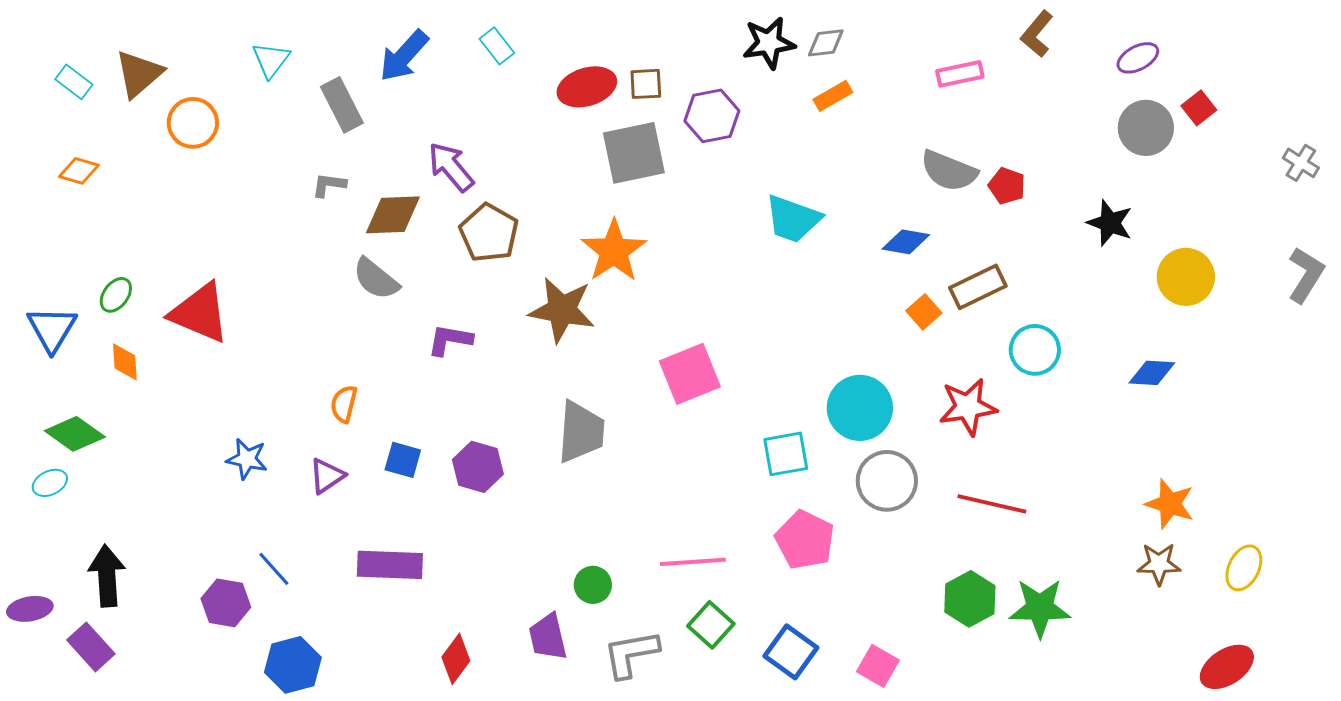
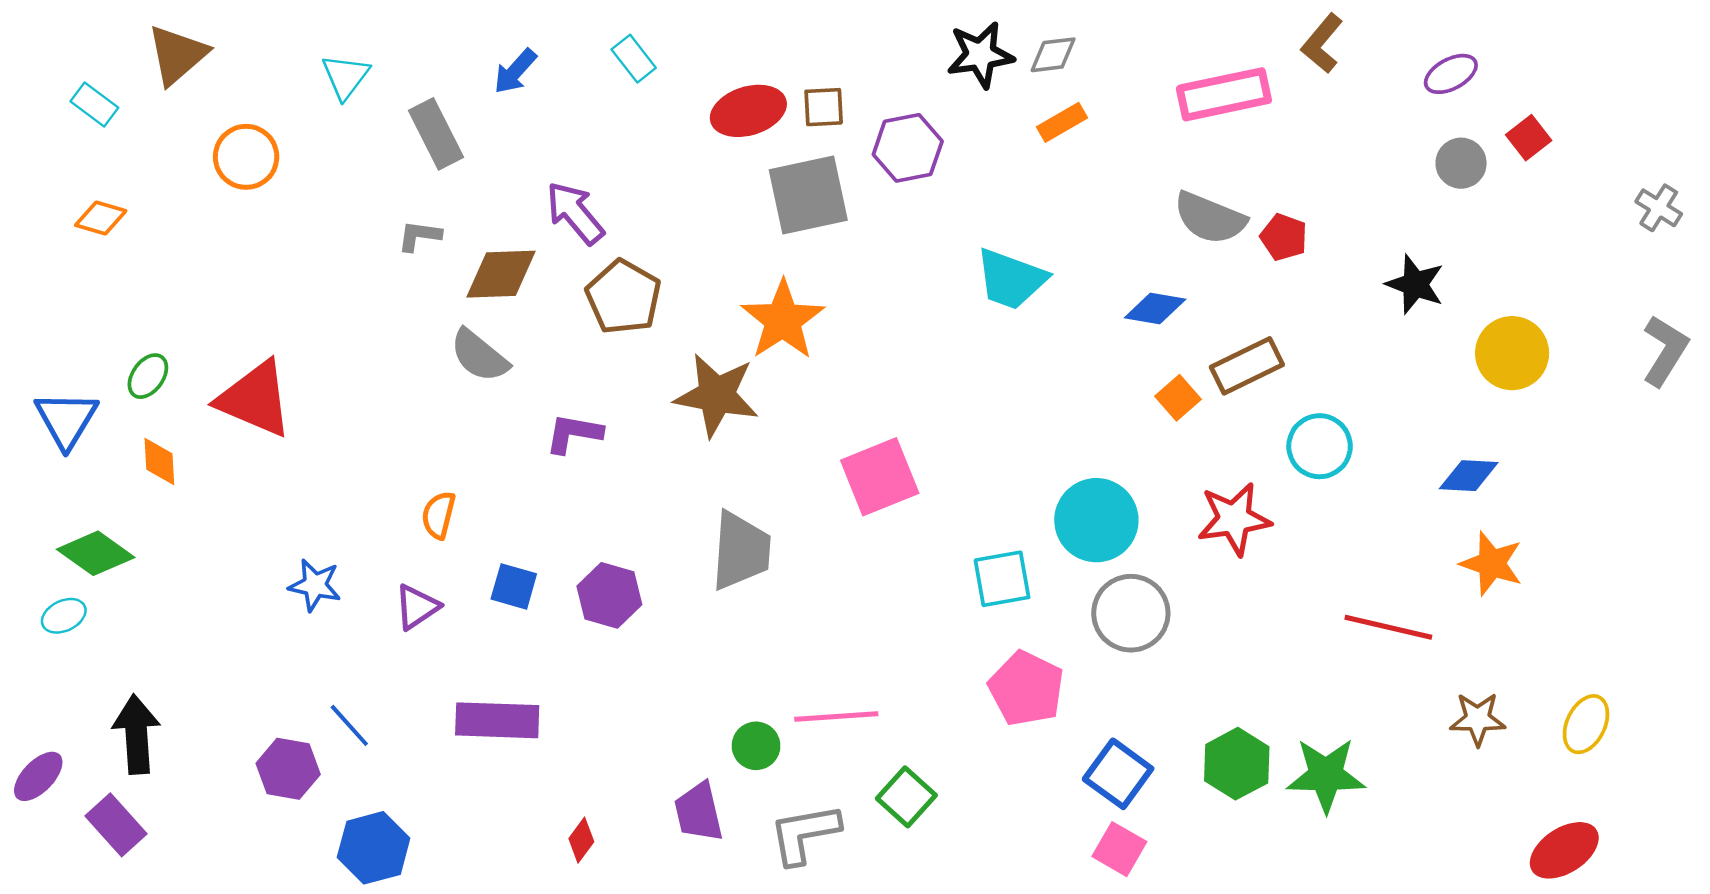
blue arrow: (404, 56) -> (515, 71), size x0.7
brown triangle: (139, 74) -> (177, 55), moved
pink rectangle: (960, 74) -> (1224, 94), size x1.5
gray circle: (1146, 128) -> (1461, 163), size x0.7
red line: (992, 504) -> (1388, 627), moved
orange star: (1170, 504) -> (1492, 564), moved
pink line: (693, 562) -> (836, 716), moved
purple ellipse: (30, 609) -> (38, 776), turned -36
blue square: (791, 652) -> (1118, 774), moved
red diamond: (456, 659) -> (581, 840), size x0.7

